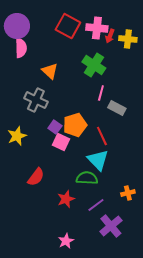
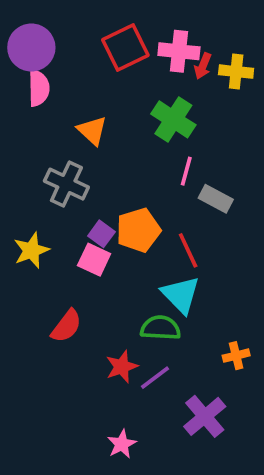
red square: (68, 26) -> (125, 48), turned 35
pink square: (61, 142) -> (94, 260), moved
purple line: (96, 205) -> (155, 378), moved

